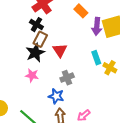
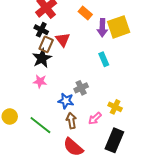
red triangle: (60, 50) -> (63, 40), moved
yellow cross: (110, 68) -> (115, 107), moved
gray cross: (67, 78) -> (81, 88), moved

